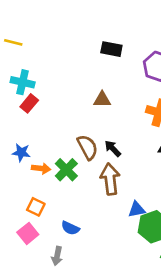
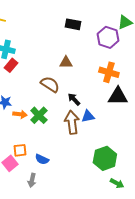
brown semicircle: (88, 147) -> (50, 84), moved, turned -30
orange square: (36, 207) -> (20, 150), moved, turned -32
blue triangle: (137, 210) -> (88, 116), moved

